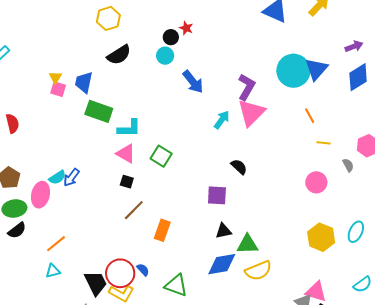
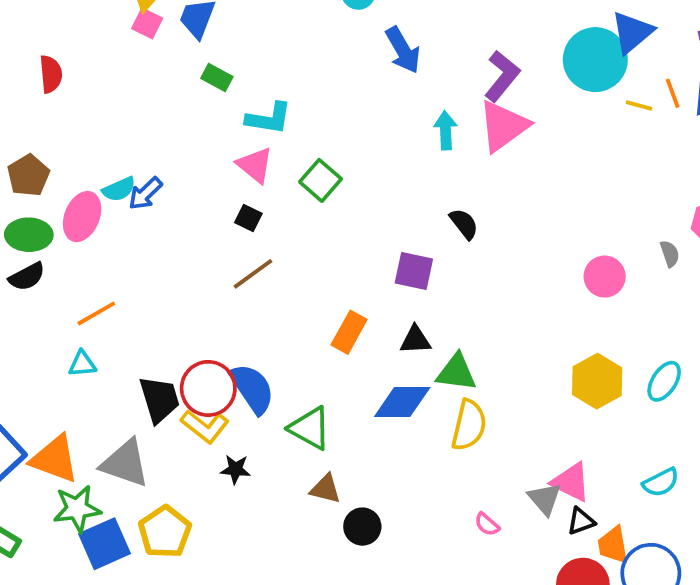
blue triangle: (316, 69) -> (632, 32), moved
green rectangle: (99, 111) -> (217, 77), size x0.6
orange line: (310, 116) -> (673, 93), moved
cyan arrow: (222, 120) -> (446, 130), turned -48
yellow line: (324, 143) -> (639, 106), moved
orange rectangle: (162, 230) -> (349, 332), moved
blue semicircle: (143, 270) -> (252, 389), size x2.0
yellow semicircle: (258, 271) -> (469, 425), turned -64

